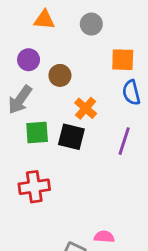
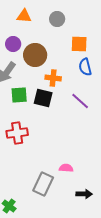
brown circle: (60, 75) -> (35, 55), size x1.5
orange cross: (86, 108) -> (53, 78), turned -35
purple line: (124, 141) -> (80, 101), turned -66

